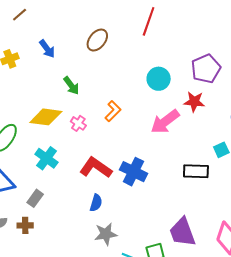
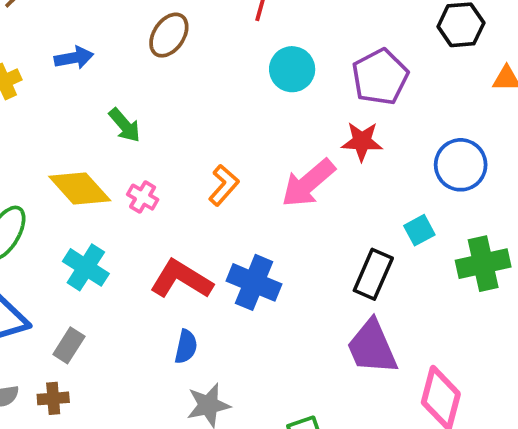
blue arrow: (47, 49) -> (74, 58), turned -60
cyan circle: (159, 79) -> (292, 69), moved
orange L-shape: (113, 111) -> (224, 185), moved
yellow diamond: (46, 117) -> (80, 188), turned 44
black rectangle: (196, 171) -> (373, 274), turned -65
purple trapezoid: (182, 232) -> (372, 347), moved

